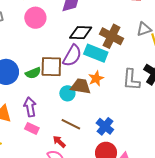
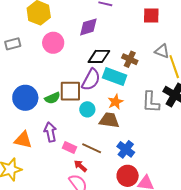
gray triangle: (144, 29) -> (162, 51), turned 42
brown cross: (111, 36) -> (130, 59), size x0.7
brown trapezoid: (81, 86) -> (109, 120), moved
cyan circle: (67, 93) -> (87, 109), moved
pink rectangle: (32, 128) -> (70, 148), moved

